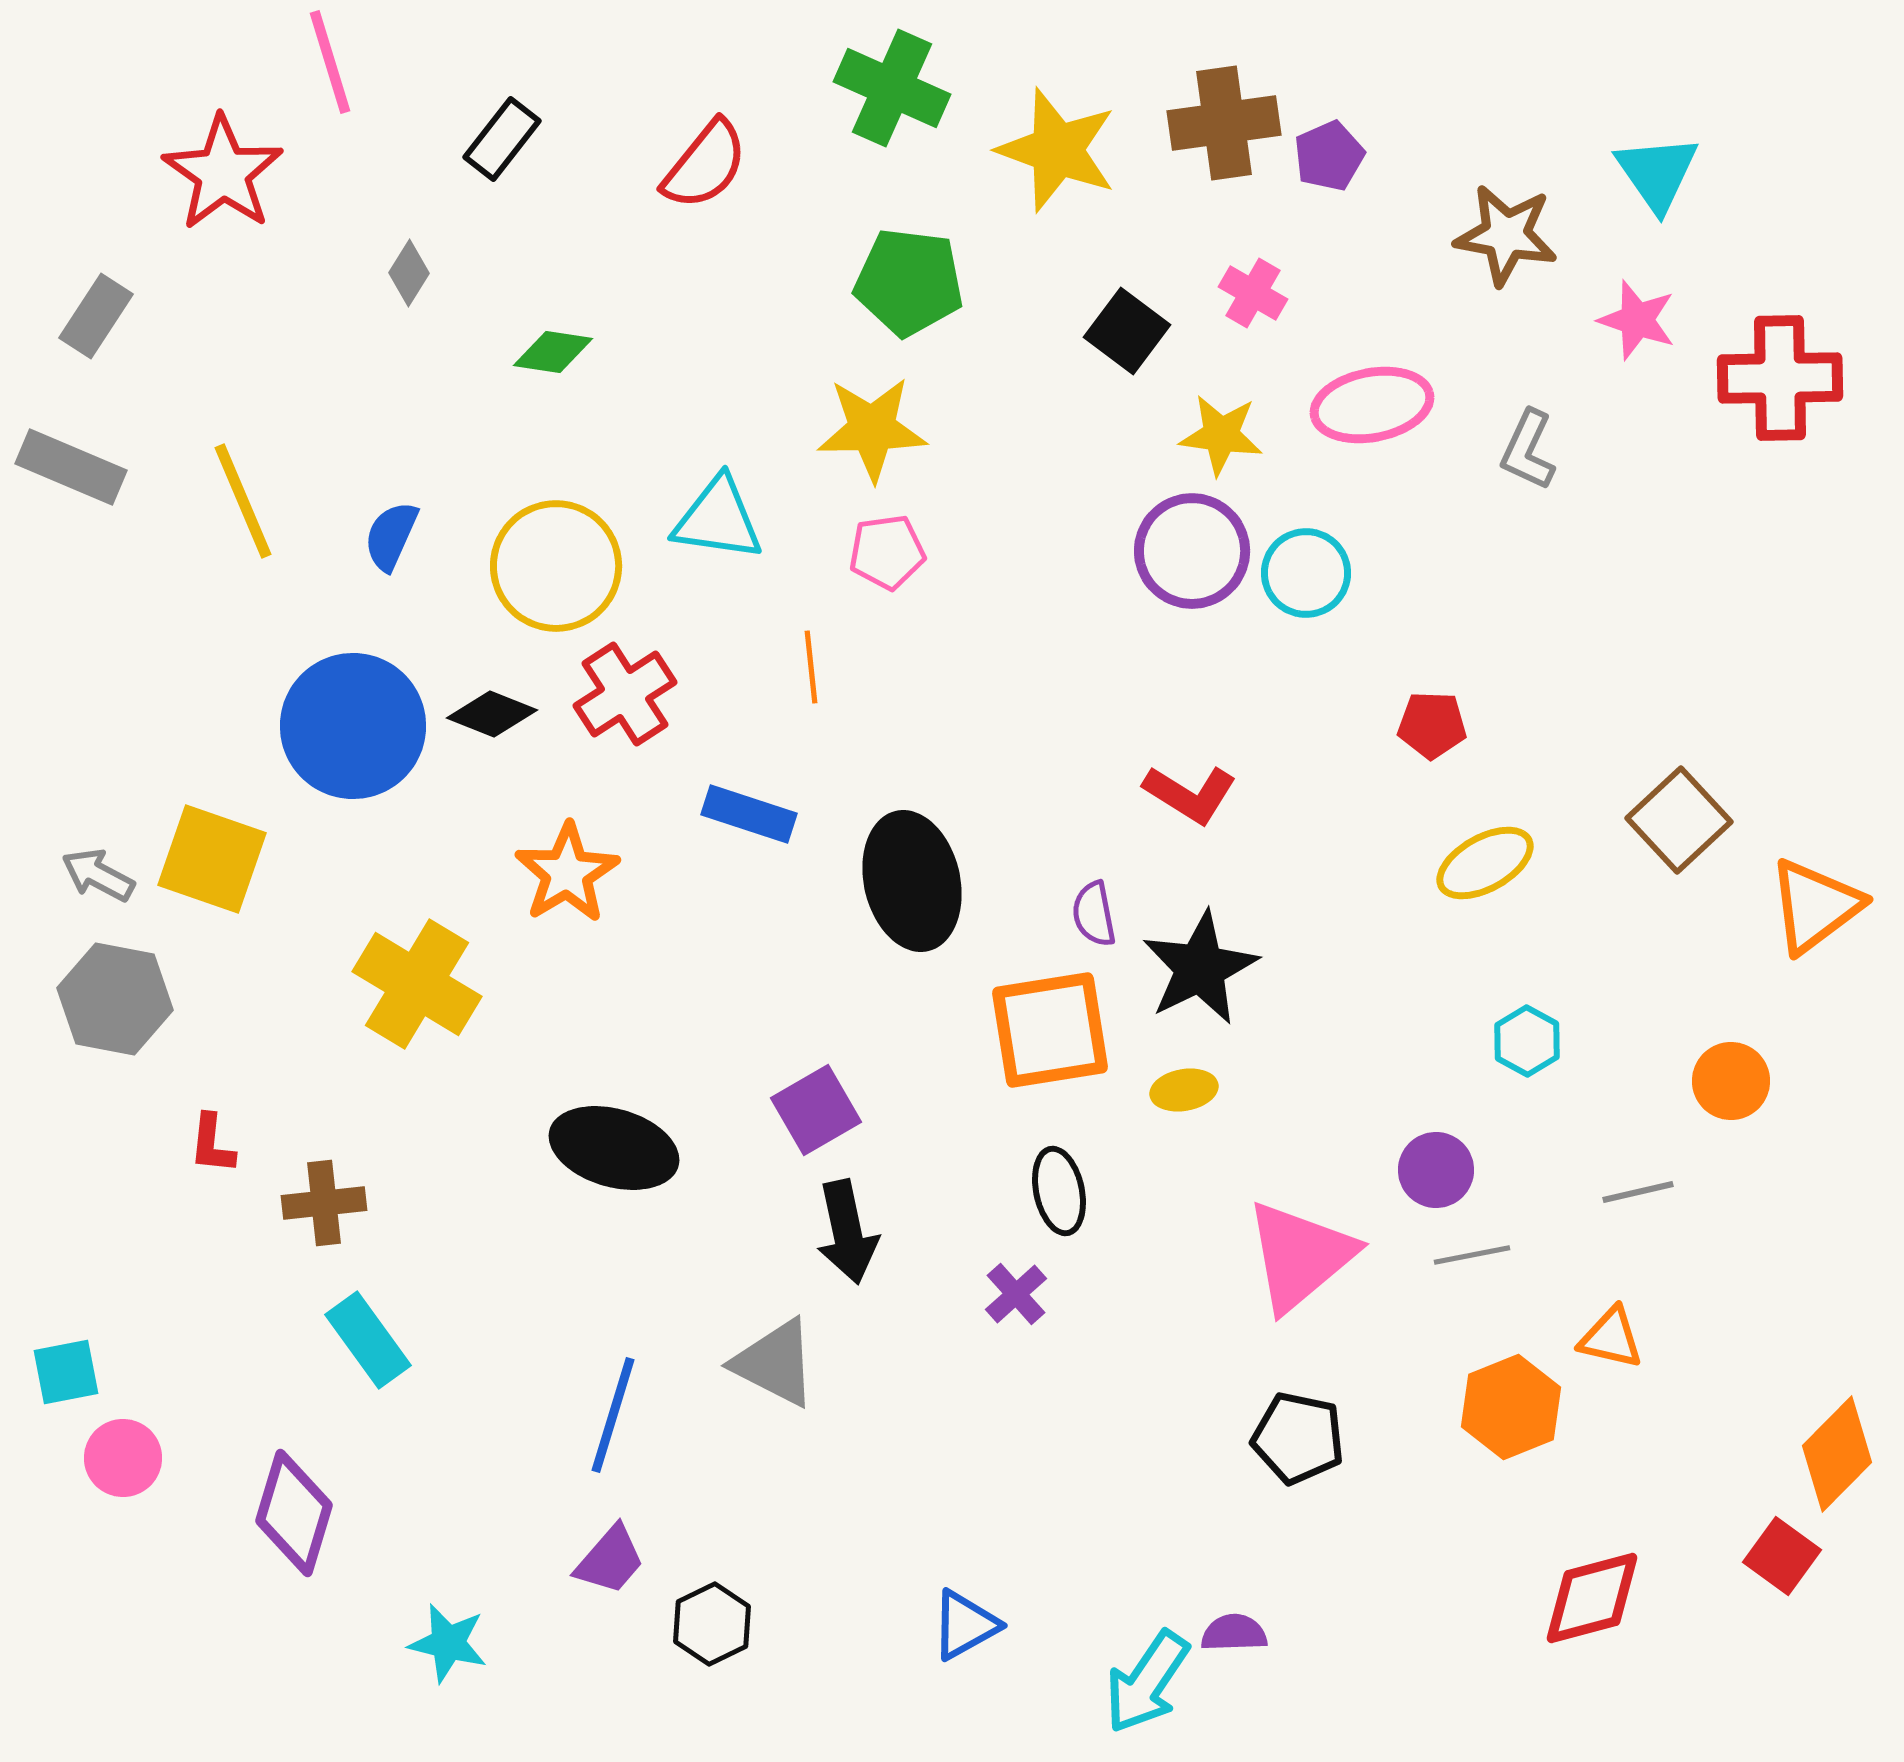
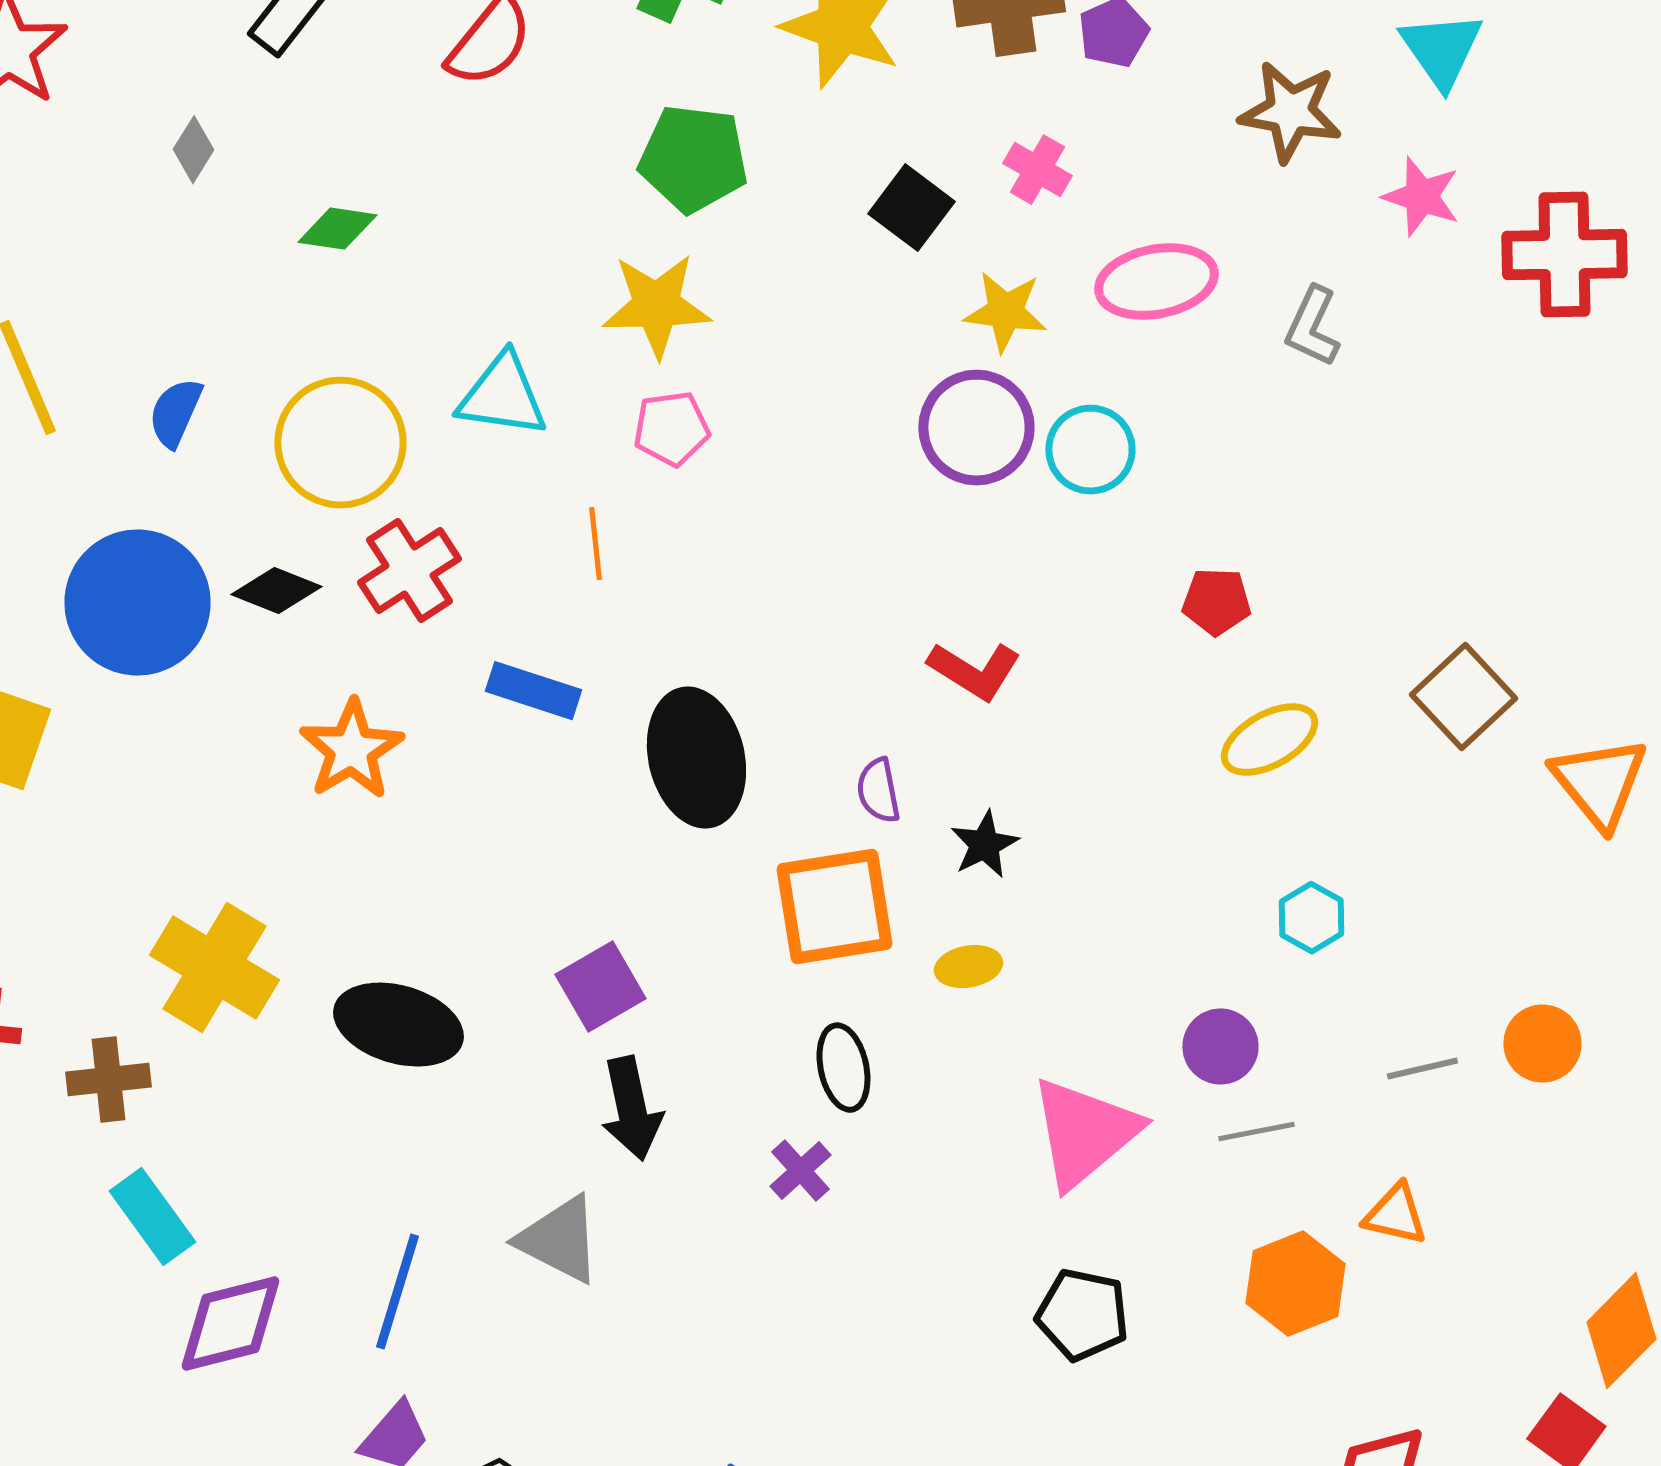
orange triangle: (1815, 906) -> (1599, 783), turned -32
black star: (1200, 968) -> (984, 845), size x0.6
yellow cross: (417, 984) -> (214, 968), moved
orange circle: (1731, 1081) -> (1542, 1044), moved
purple diamond: (294, 1513) -> (230, 1324), moved, turned 59

